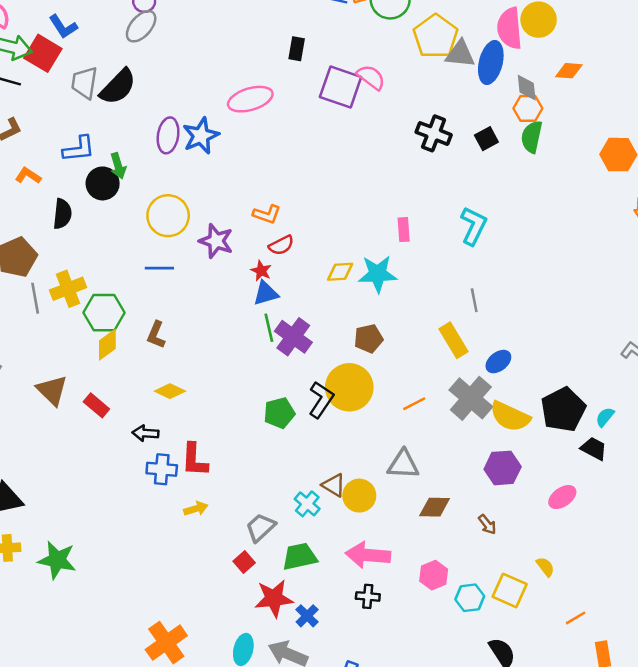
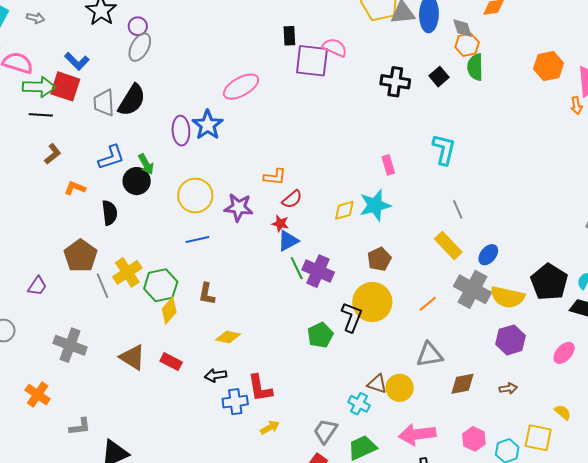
black rectangle: (297, 49) -> (289, 36), moved
brown arrow: (487, 524) -> (508, 388), turned -48

